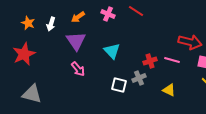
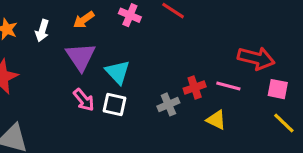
cyan triangle: (112, 51) -> (118, 72), moved
gray cross: (139, 78) -> (168, 104), moved
white square: (119, 85) -> (115, 104), moved
yellow triangle: (169, 90) -> (216, 120), moved

